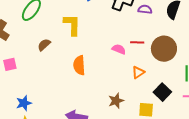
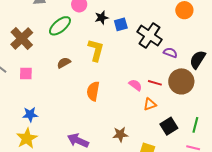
brown circle: (164, 49) -> (181, 81), moved
orange triangle: (138, 72) -> (150, 104), moved
black square: (162, 92) -> (169, 126), moved

